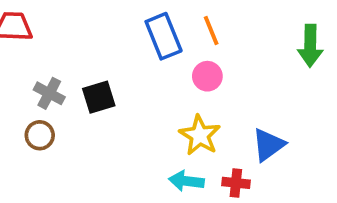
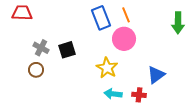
pink circle: (207, 76) -> (124, 39), size x1.5
yellow star: (200, 135) -> (107, 68), moved

